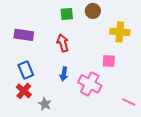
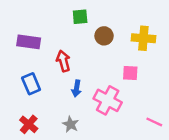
brown circle: (93, 11) -> (104, 36), moved
red arrow: (63, 43) -> (63, 61), moved
red cross: (24, 91) -> (29, 124), moved
gray star: (45, 104) -> (71, 124), moved

